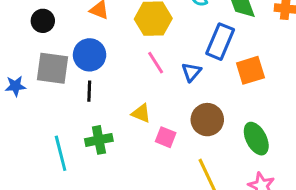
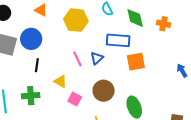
blue rectangle: (220, 42) -> (118, 40), turned 65
pink line: (156, 63) -> (77, 59), moved
black line: (89, 91) -> (37, 65), moved

